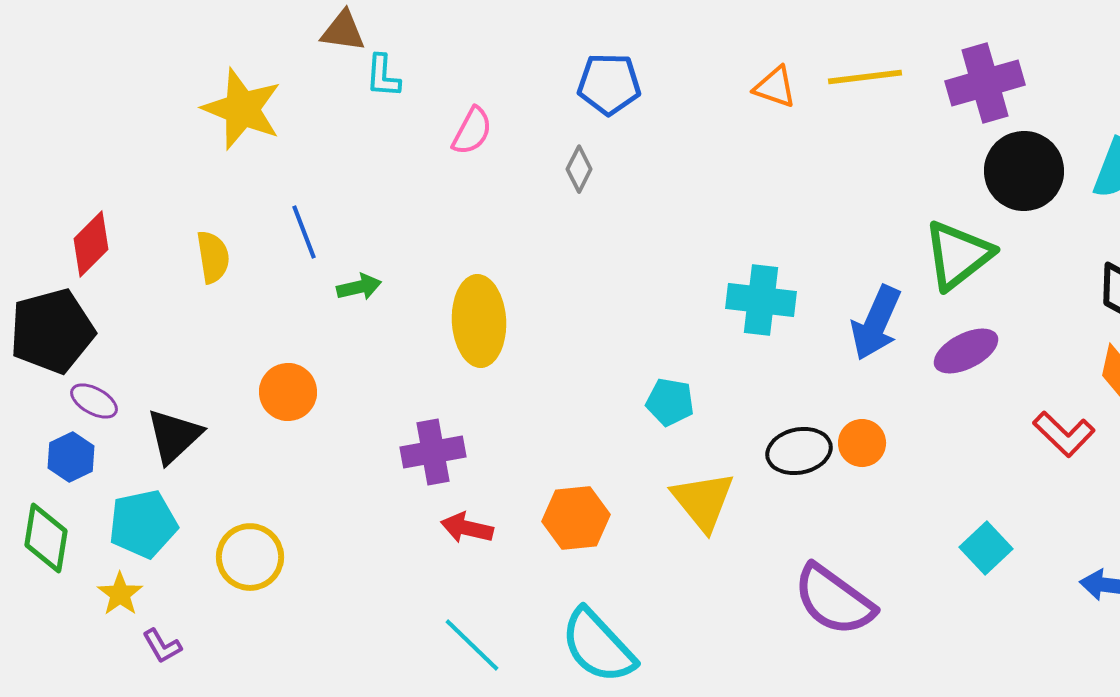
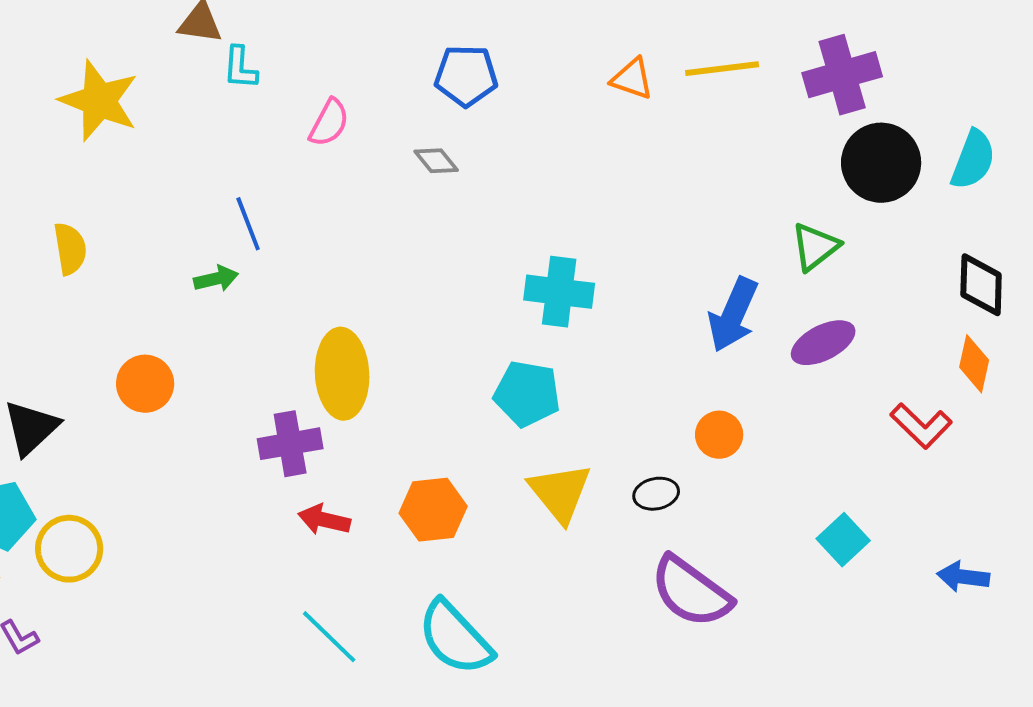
gray diamond: (579, 169) -> (436, 161), turned -66
blue line: (304, 232) -> (248, 224), moved
green triangle: (958, 255) -> (815, 247), size x0.7
cyan cross: (761, 300) -> (559, 292), moved
yellow ellipse: (479, 321) -> (342, 374), moved
cyan pentagon: (670, 402) -> (527, 394), size x1.4
black ellipse: (799, 451) -> (656, 494), moved, size x0.7
yellow circle: (250, 557) -> (69, 549), moved

